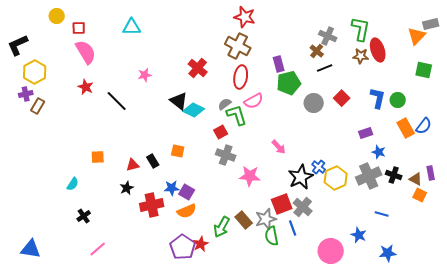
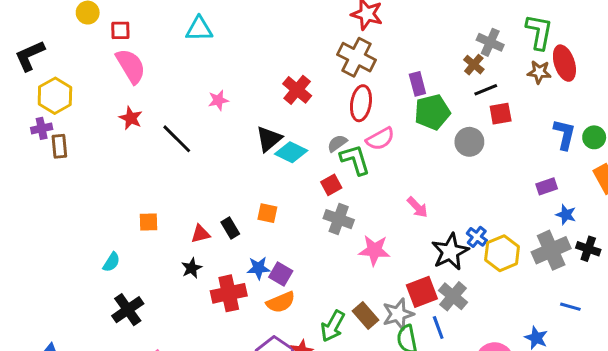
red square: (342, 98) -> (501, 114), moved, turned 35
black triangle: (179, 101) -> (269, 139), turned 42
brown rectangle: (38, 106) -> (59, 146), turned -35
black cross: (84, 216) -> (128, 310), size x1.5

